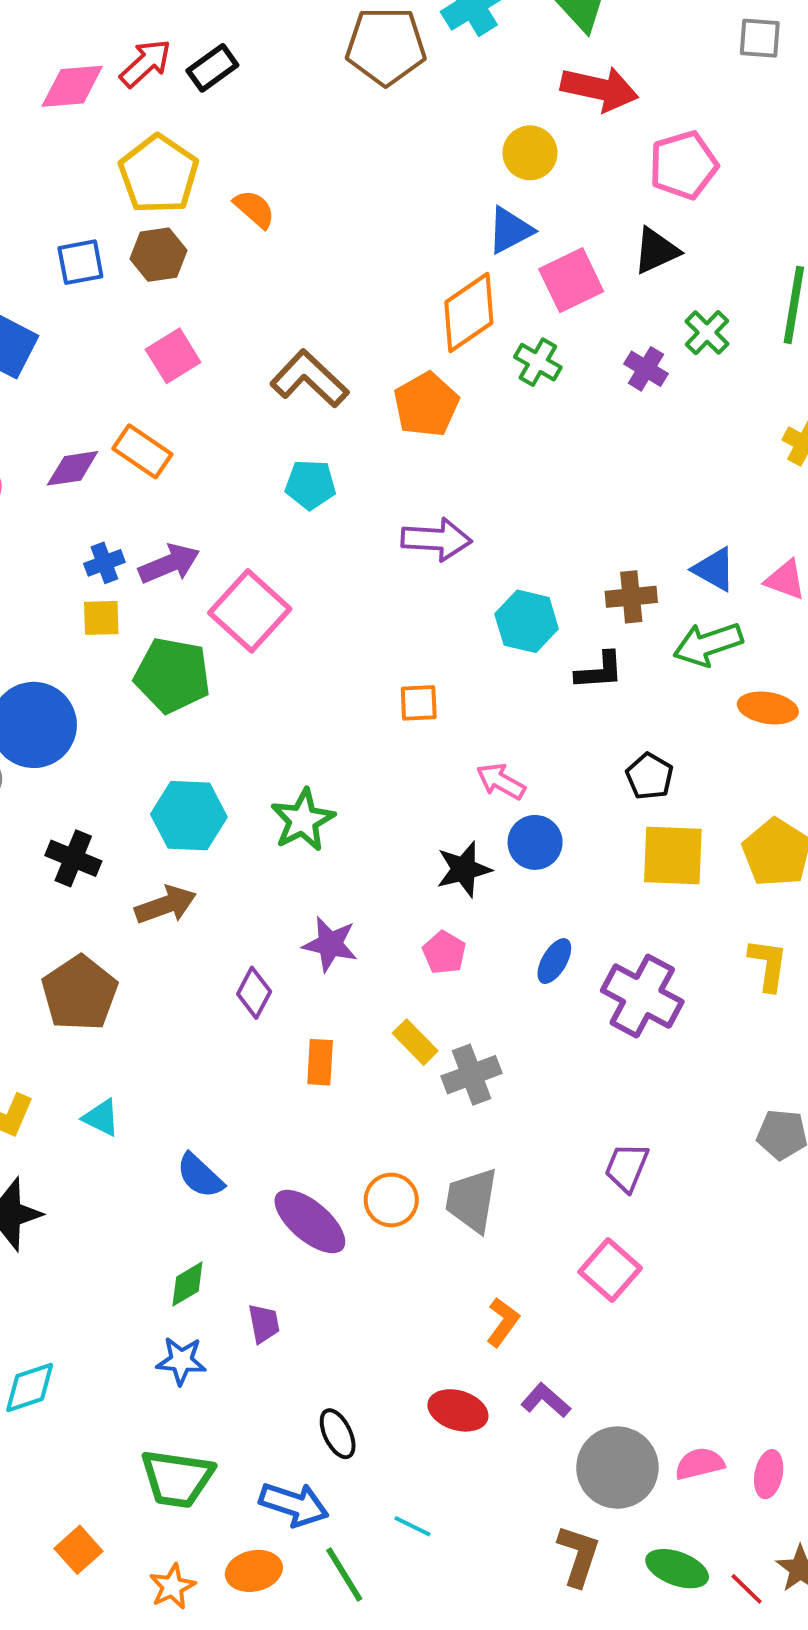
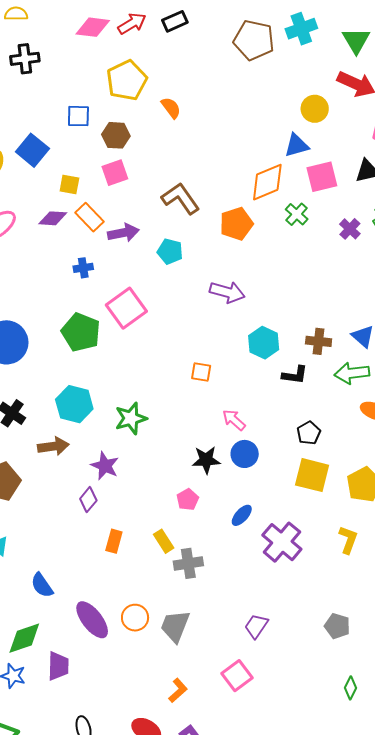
black rectangle: (212, 68) -> (175, 21), moved
brown hexagon: (159, 255) -> (116, 135), moved
blue cross: (104, 563) -> (83, 268), moved
purple arrow: (169, 564) -> (123, 233), moved
yellow square: (101, 618) -> (69, 185), moved
purple star: (330, 944) -> (105, 466), moved
green diamond: (187, 1284) -> (24, 638), size x1.5
purple trapezoid: (264, 1324) -> (58, 666), size x1.4

